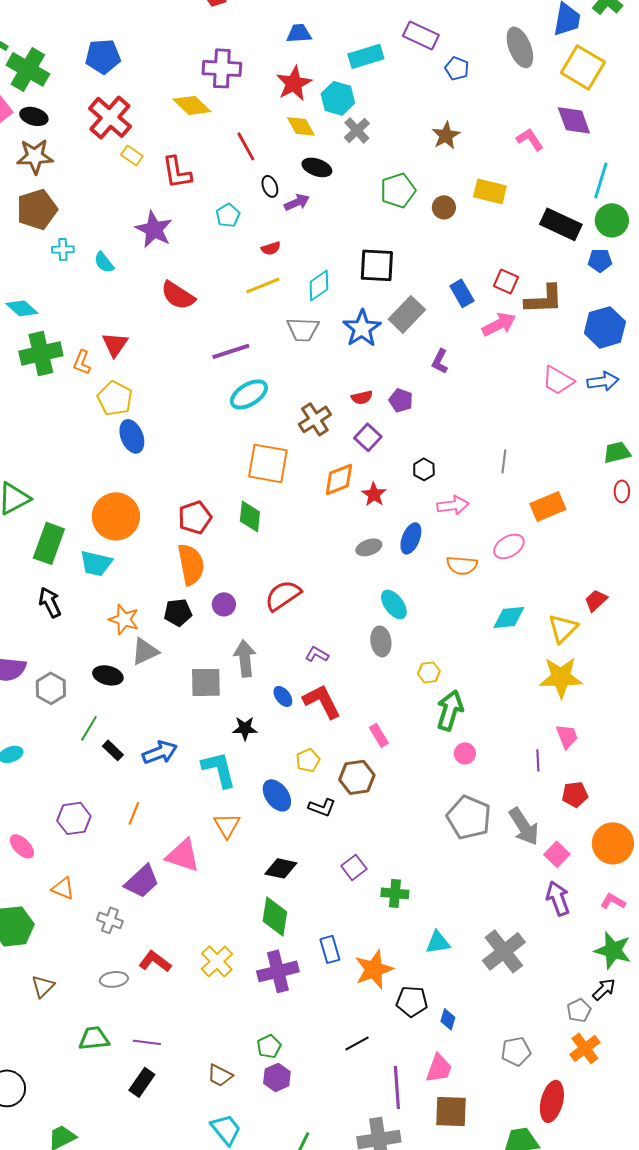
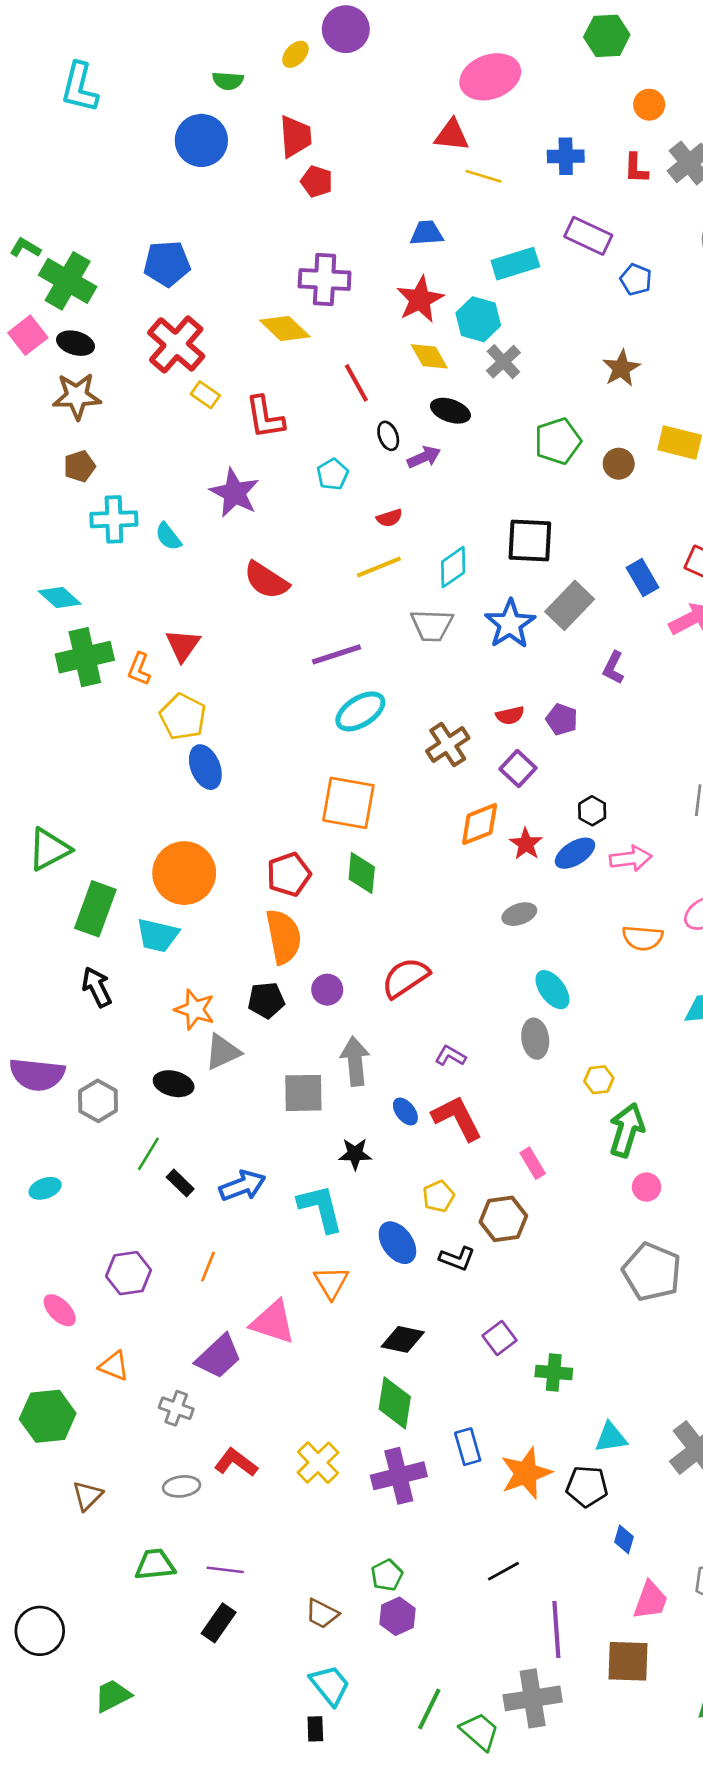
brown pentagon: (37, 209) -> (79, 466), size x0.6
cyan cross: (63, 249) -> (114, 519), size x1.6
orange square: (268, 463) -> (348, 803), moved
blue ellipse: (411, 538) -> (575, 853), moved, turned 36
black pentagon: (412, 1001) -> (587, 1486), moved
pink trapezoid: (439, 1068) -> (650, 1600), moved

